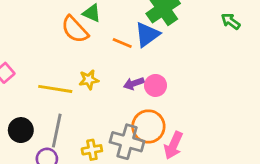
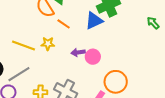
orange line: (122, 43) -> (64, 24), moved
orange circle: (148, 126) -> (116, 82), moved
gray line: (57, 131) -> (19, 74), turned 35

